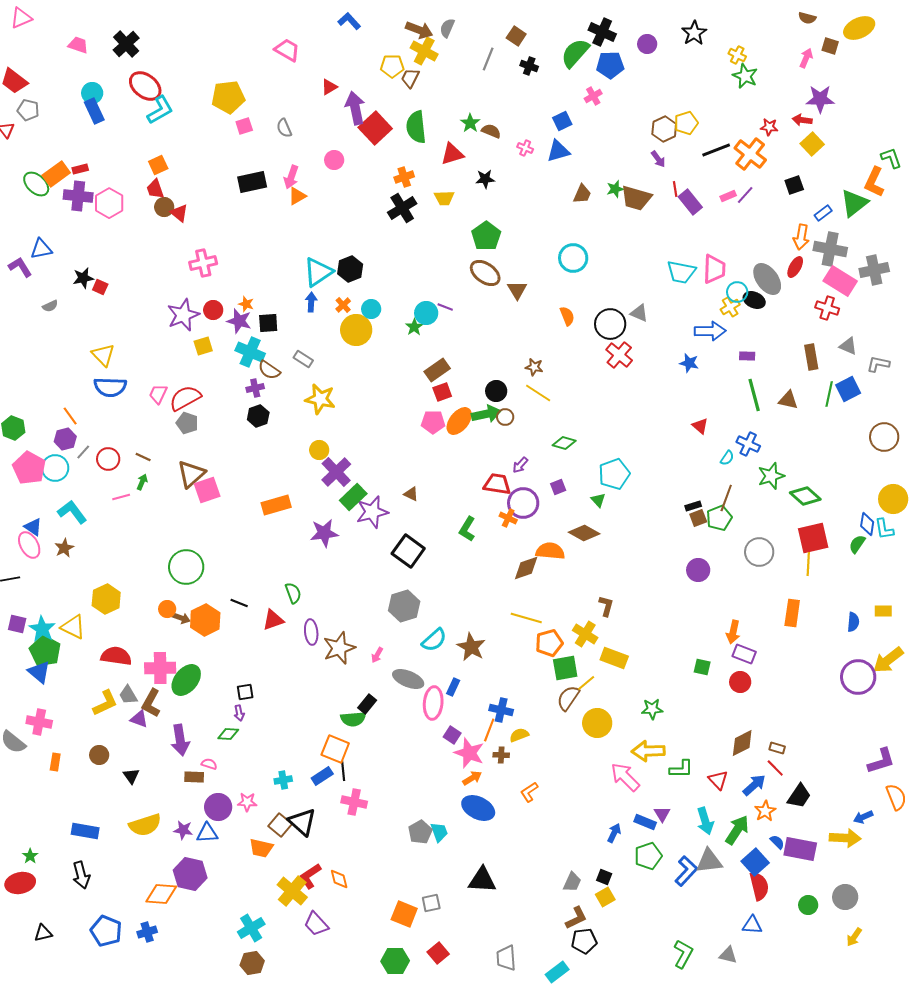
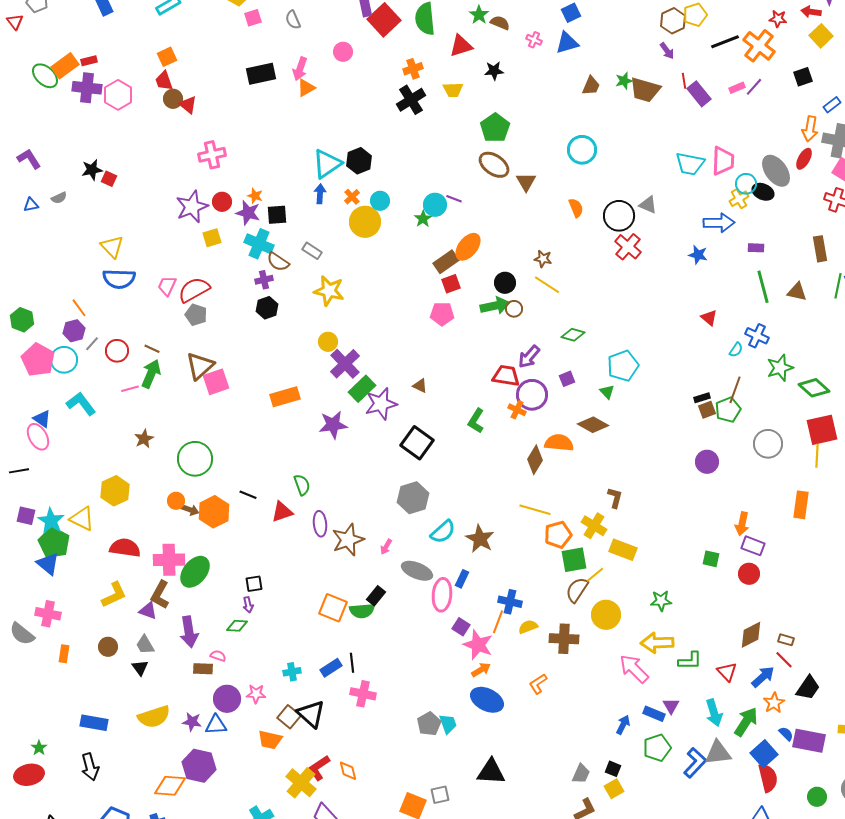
blue triangle: (41, 249) -> (31, 205), moved, size x0.7
orange ellipse: (459, 421) -> (468, 247), moved
purple arrow: (520, 465) -> (529, 357), size x1.4
green arrow: (142, 482) -> (151, 374), size x1.8
brown star: (64, 548) -> (144, 439), moved
brown diamond: (526, 568) -> (535, 460), turned -40
gray trapezoid: (128, 695) -> (145, 645), moved
orange square: (335, 749) -> (333, 608), moved
brown cross: (501, 755) -> (564, 639), moved, size x1.8

